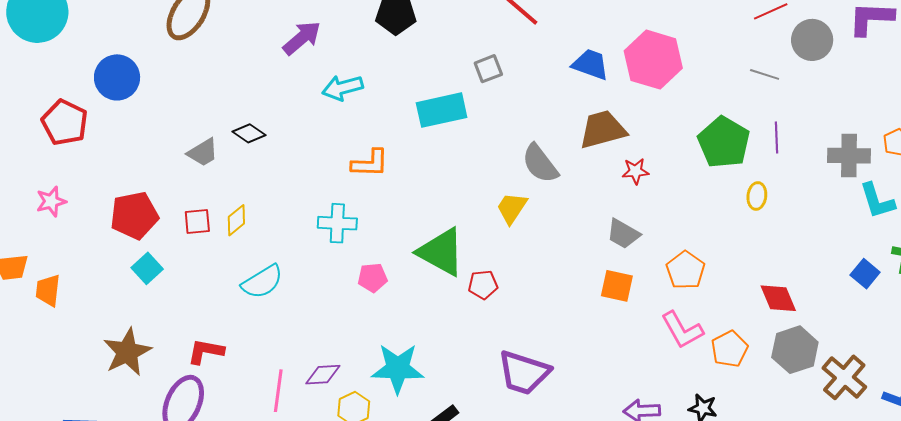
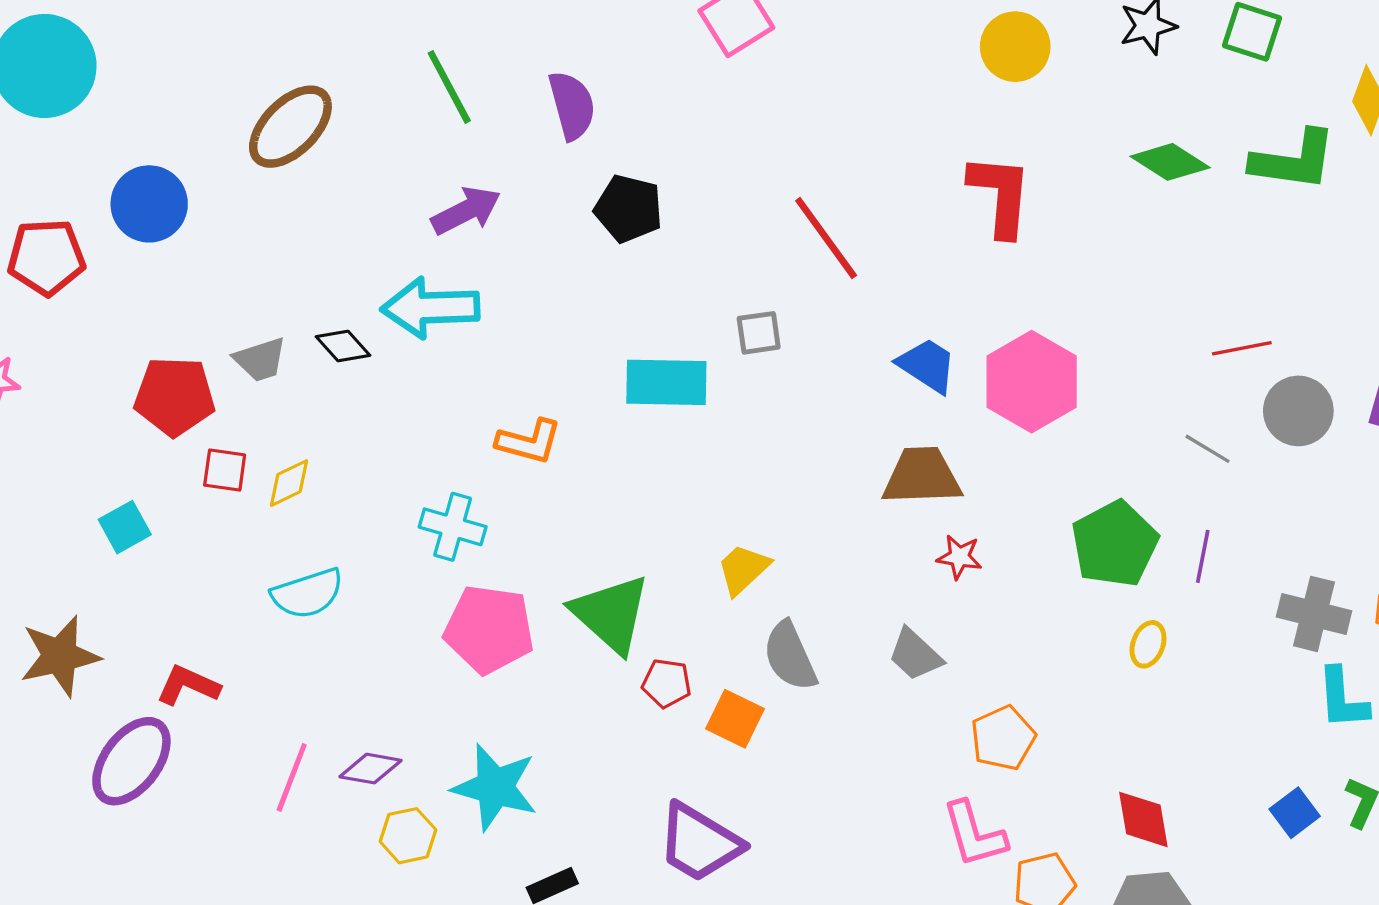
cyan arrow: (343, 88) -> (430, 308), moved, size x1.4
red pentagon: (65, 122) -> (46, 257), turned 30
gray semicircle: (540, 164) -> (790, 656), moved
red pentagon: (134, 215) -> (175, 396), moved
pink pentagon: (373, 278) -> (489, 629), size x1.8
orange square: (617, 286) -> (735, 719), moved

